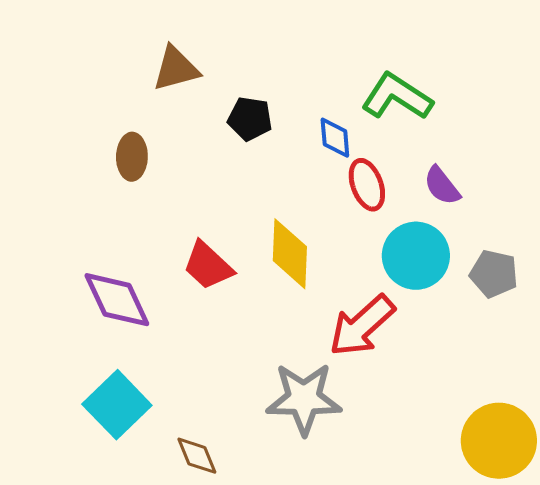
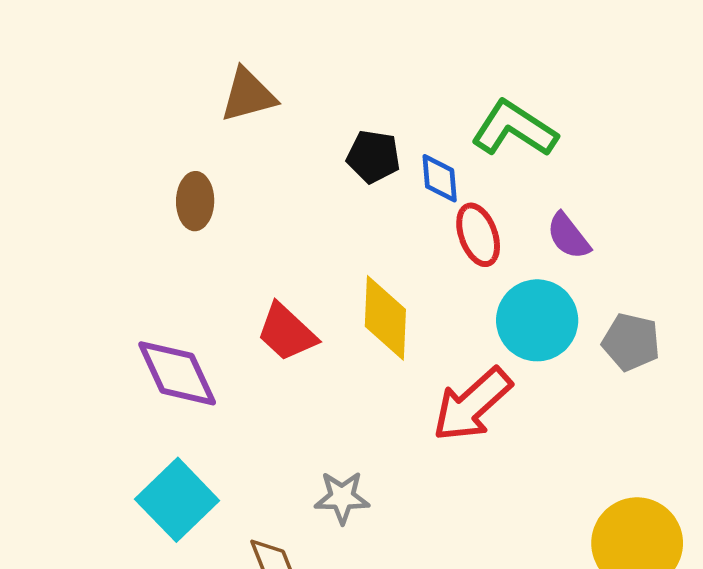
black pentagon: (250, 119) -> (373, 157), moved
gray star: (304, 399) -> (342, 497), moved, size x0.6

